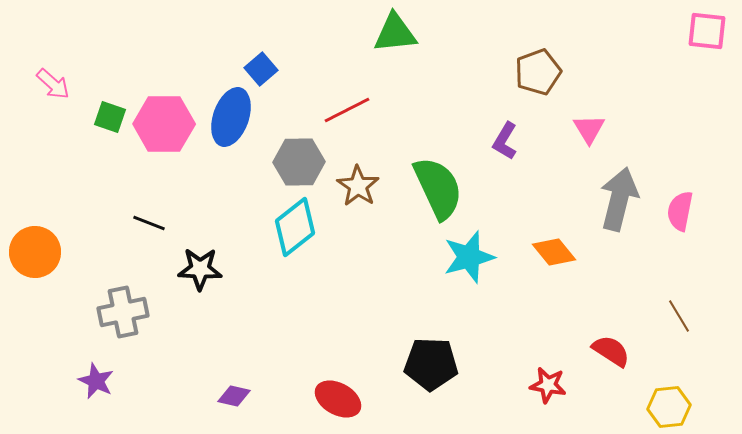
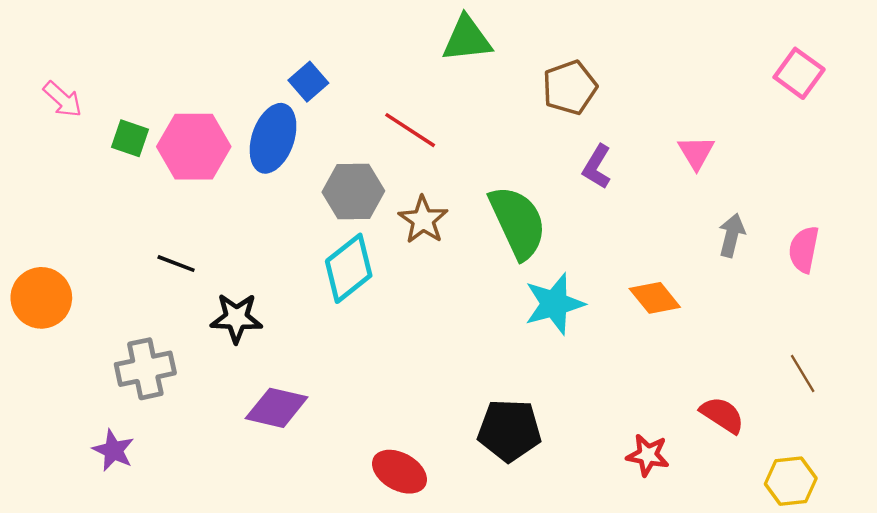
pink square: (707, 31) -> (799, 73), moved, turned 30
brown pentagon: (538, 72) -> (570, 87), moved
red line: (347, 110) -> (410, 130), turned 60
gray arrow: (619, 199) -> (732, 235), size x0.6
purple diamond: (234, 396) -> (277, 408), moved, size x1.6

